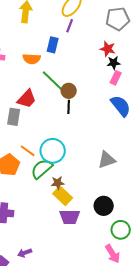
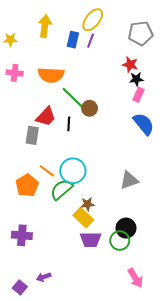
blue rectangle: (53, 45) -> (73, 40), moved
orange semicircle: (32, 59) -> (51, 75), size x1.4
black line: (69, 107) -> (69, 124), moved
brown star: (58, 183) -> (87, 204), moved
green circle: (121, 230) -> (120, 241), moved

